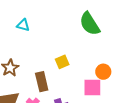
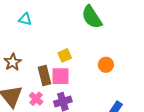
pink square: (92, 88) -> (60, 76), moved

